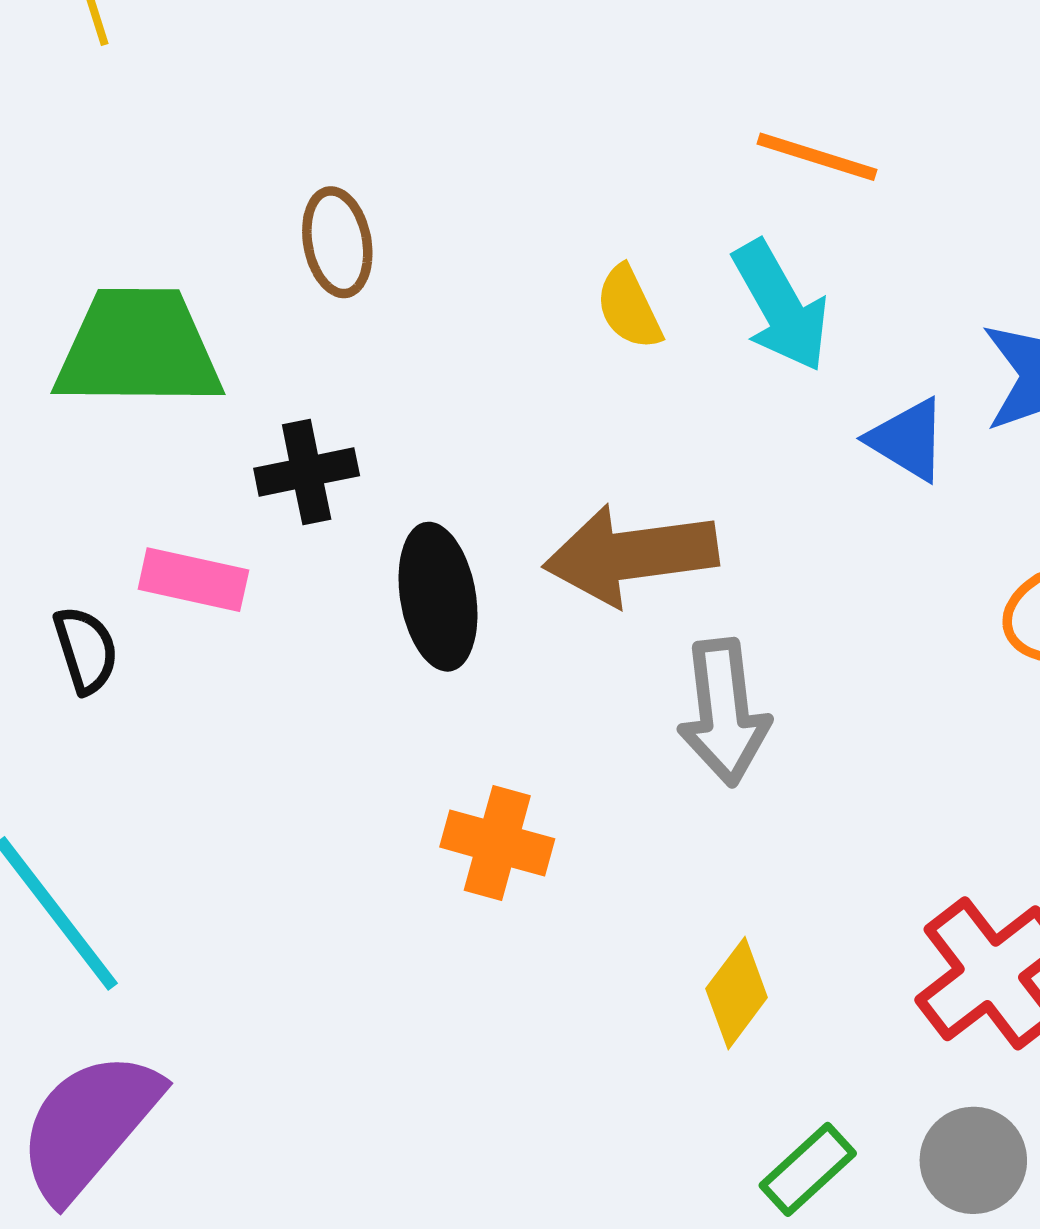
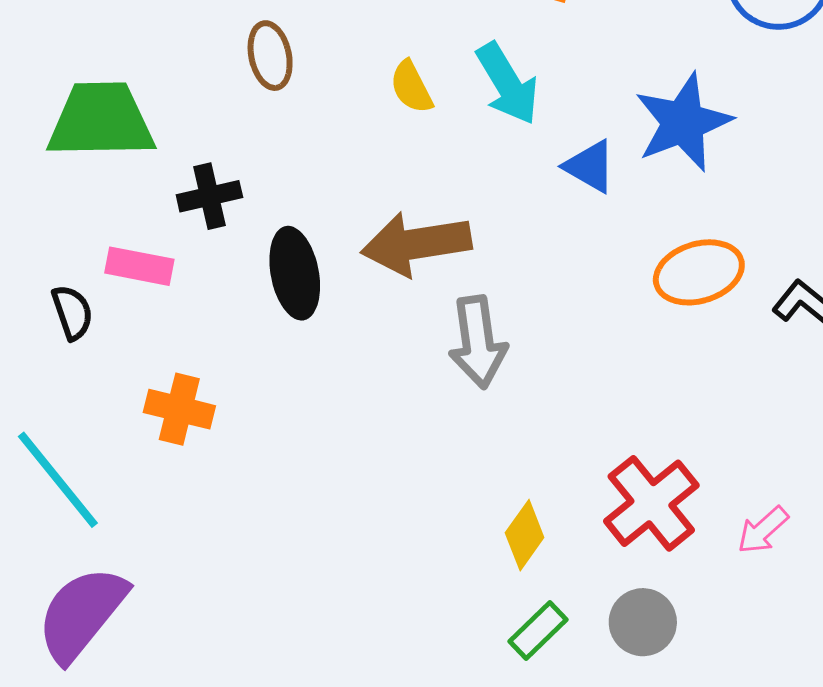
brown ellipse: (337, 242) -> (270, 56), moved
orange cross: (497, 843) -> (179, 409), moved
yellow diamond: (737, 993) -> (525, 535), moved

